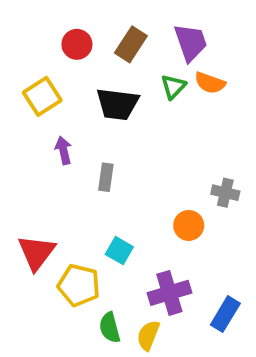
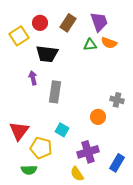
green triangle: (173, 87) -> (90, 45), turned 40
yellow square: (42, 96) -> (19, 36), moved
black trapezoid: (117, 104) -> (47, 54), moved
gray rectangle: (106, 177) -> (55, 92), size x1.5
green semicircle: (110, 328) -> (29, 170), moved, turned -77
yellow semicircle: (148, 335) -> (77, 174), turned -56

